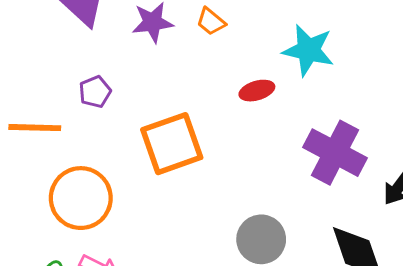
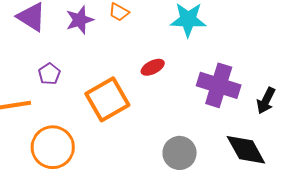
red ellipse: (257, 91) -> (153, 67), moved

